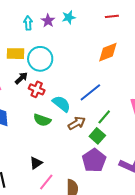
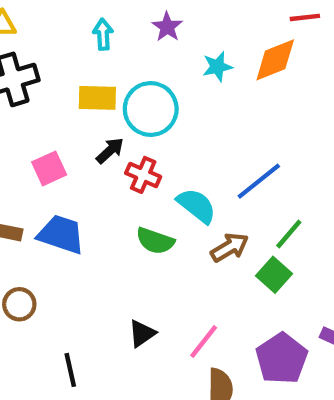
cyan star: (69, 17) -> (217, 67), moved
cyan arrow: (28, 23) -> (103, 34), moved
orange diamond: (108, 52) -> (275, 60), moved
purple pentagon: (94, 160) -> (282, 359), moved
pink line: (46, 182) -> (204, 341), moved

